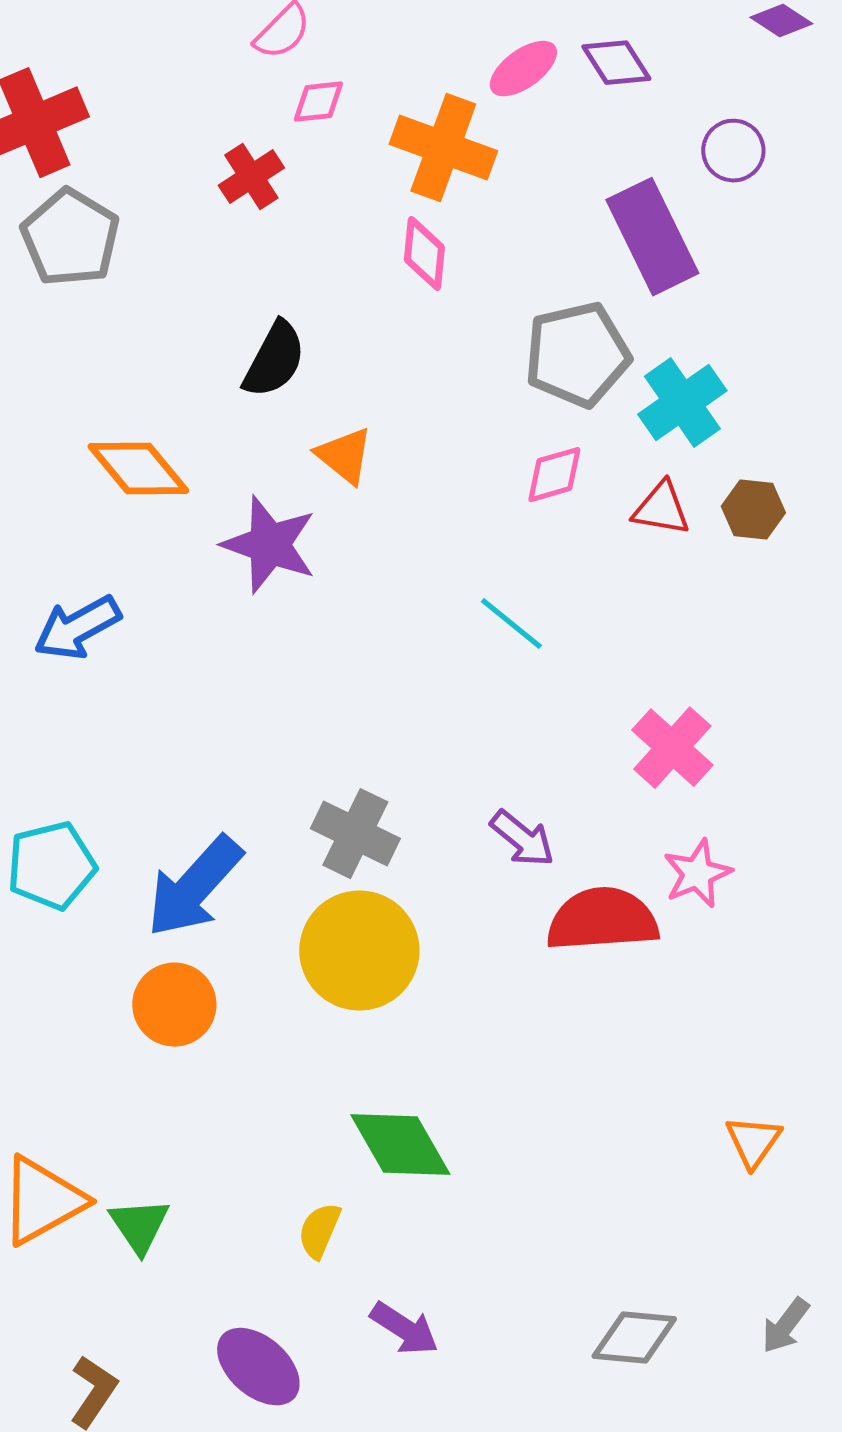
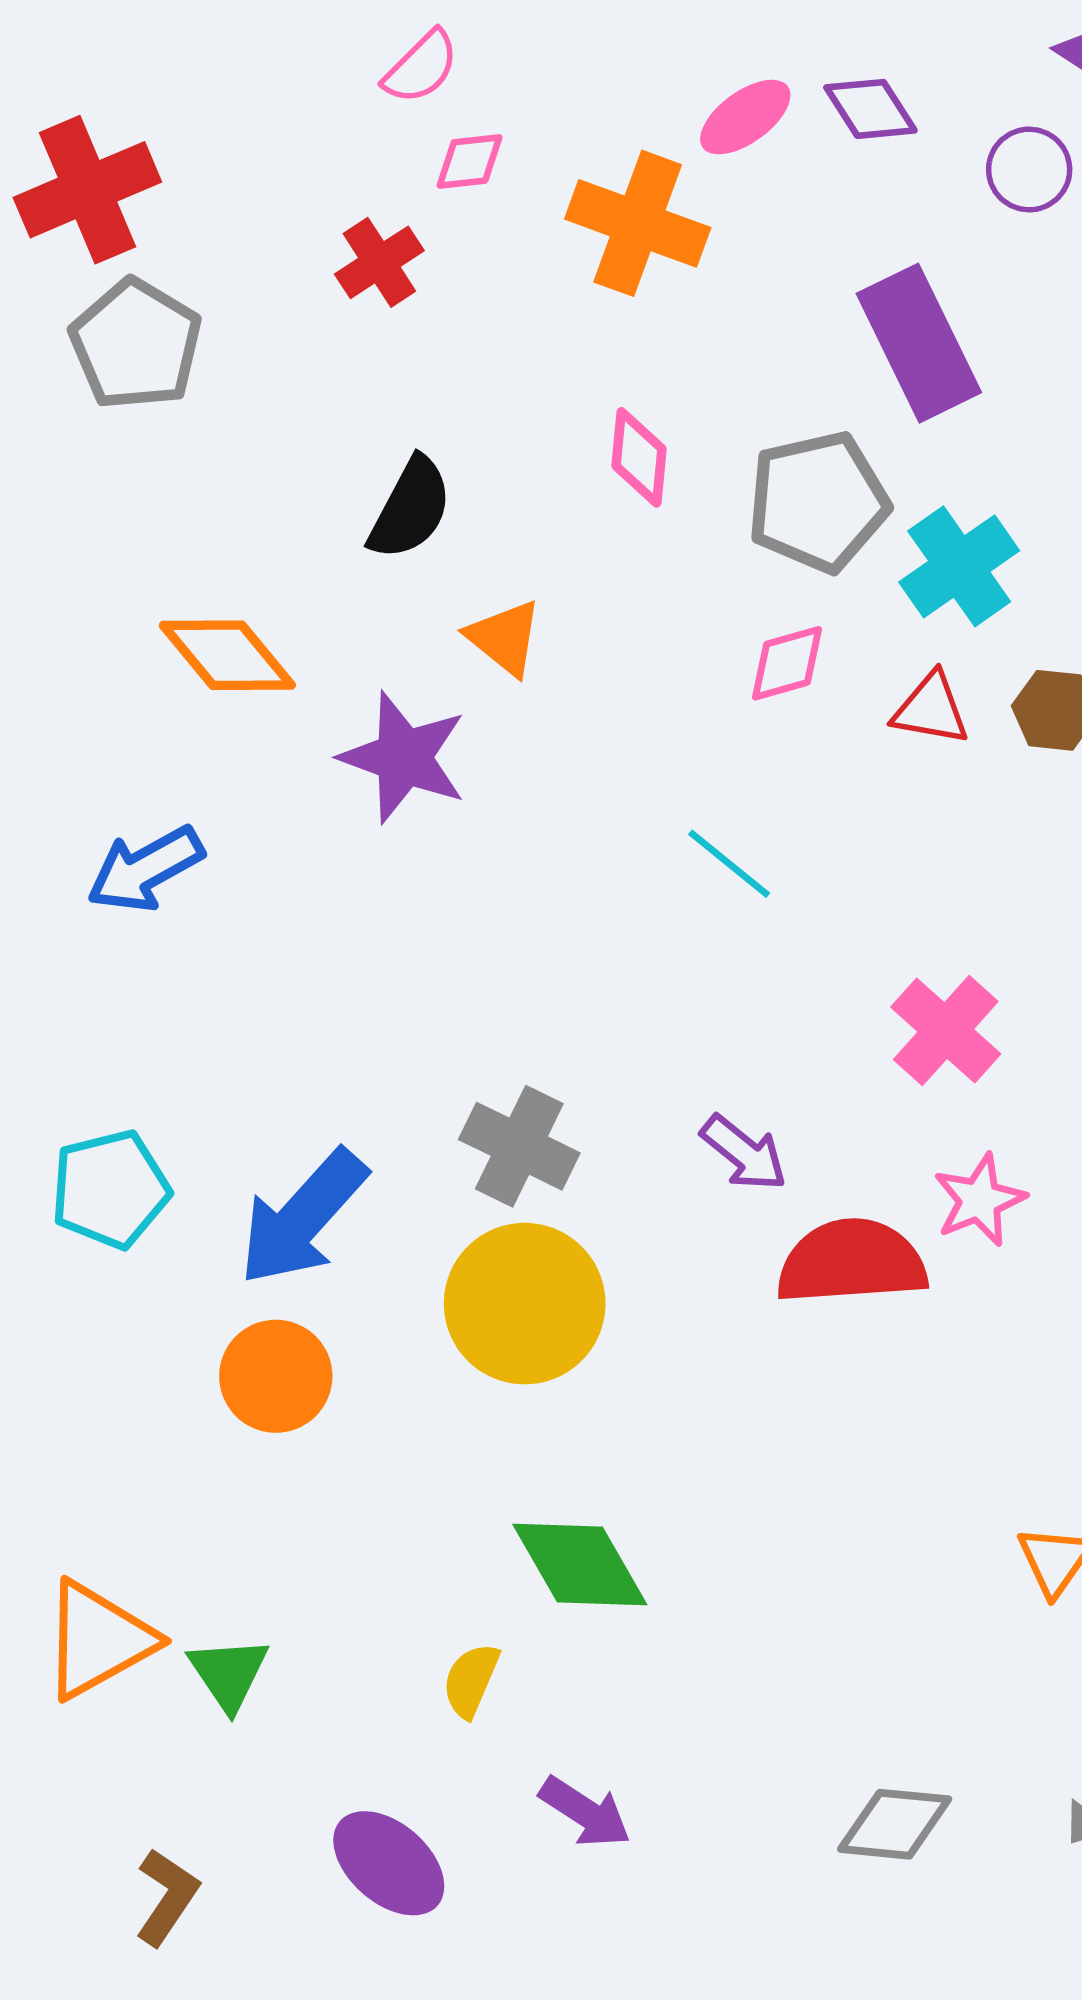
purple circle: (733, 151) -> (1029, 170), moved
pink diamond: (424, 254) -> (639, 457), moved

